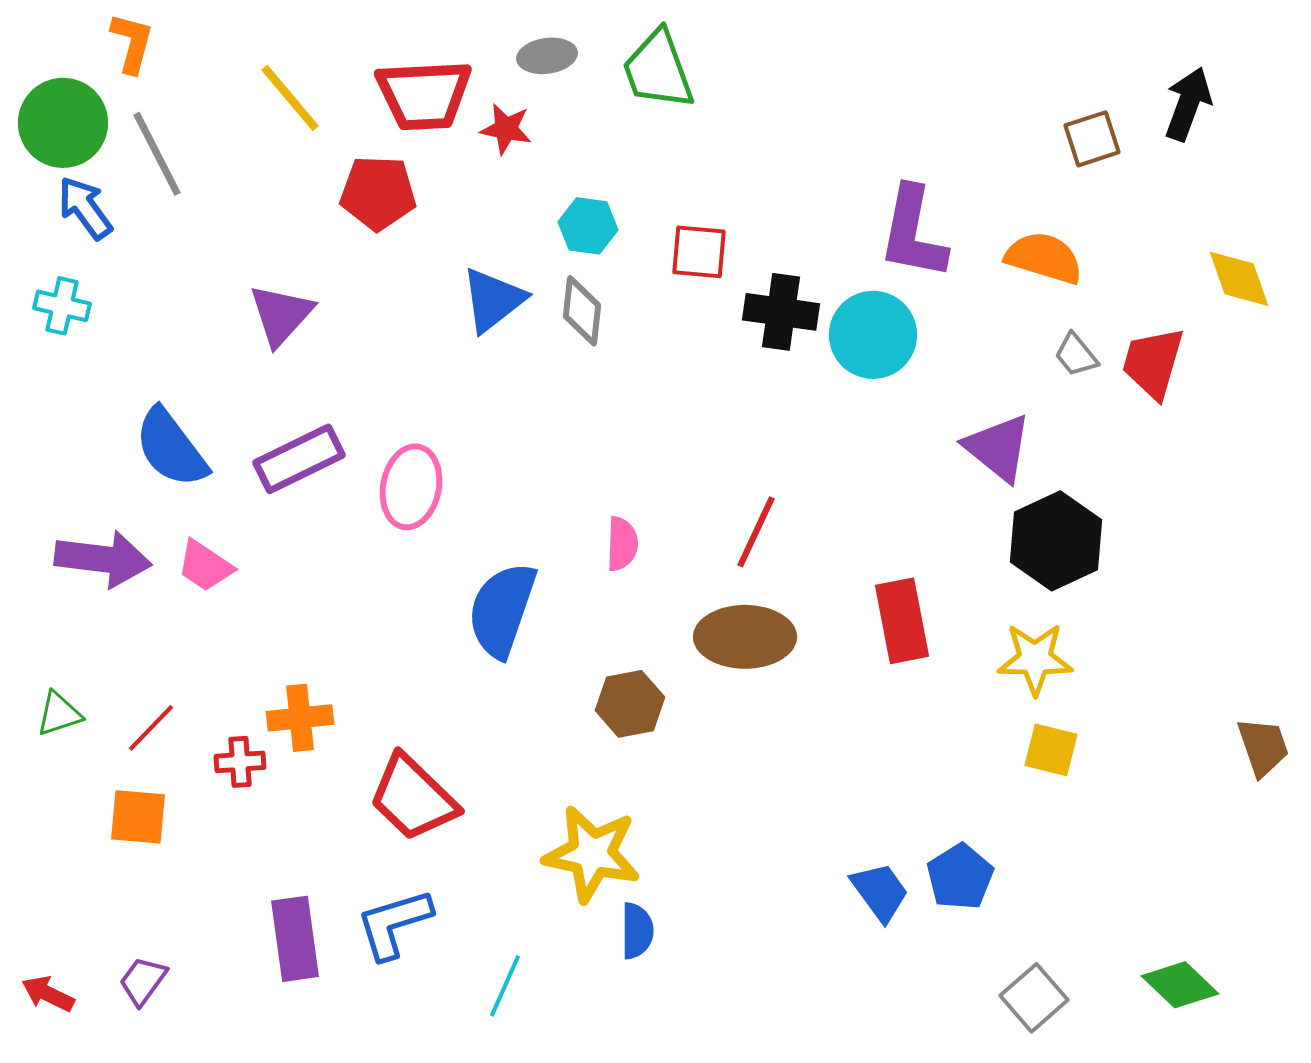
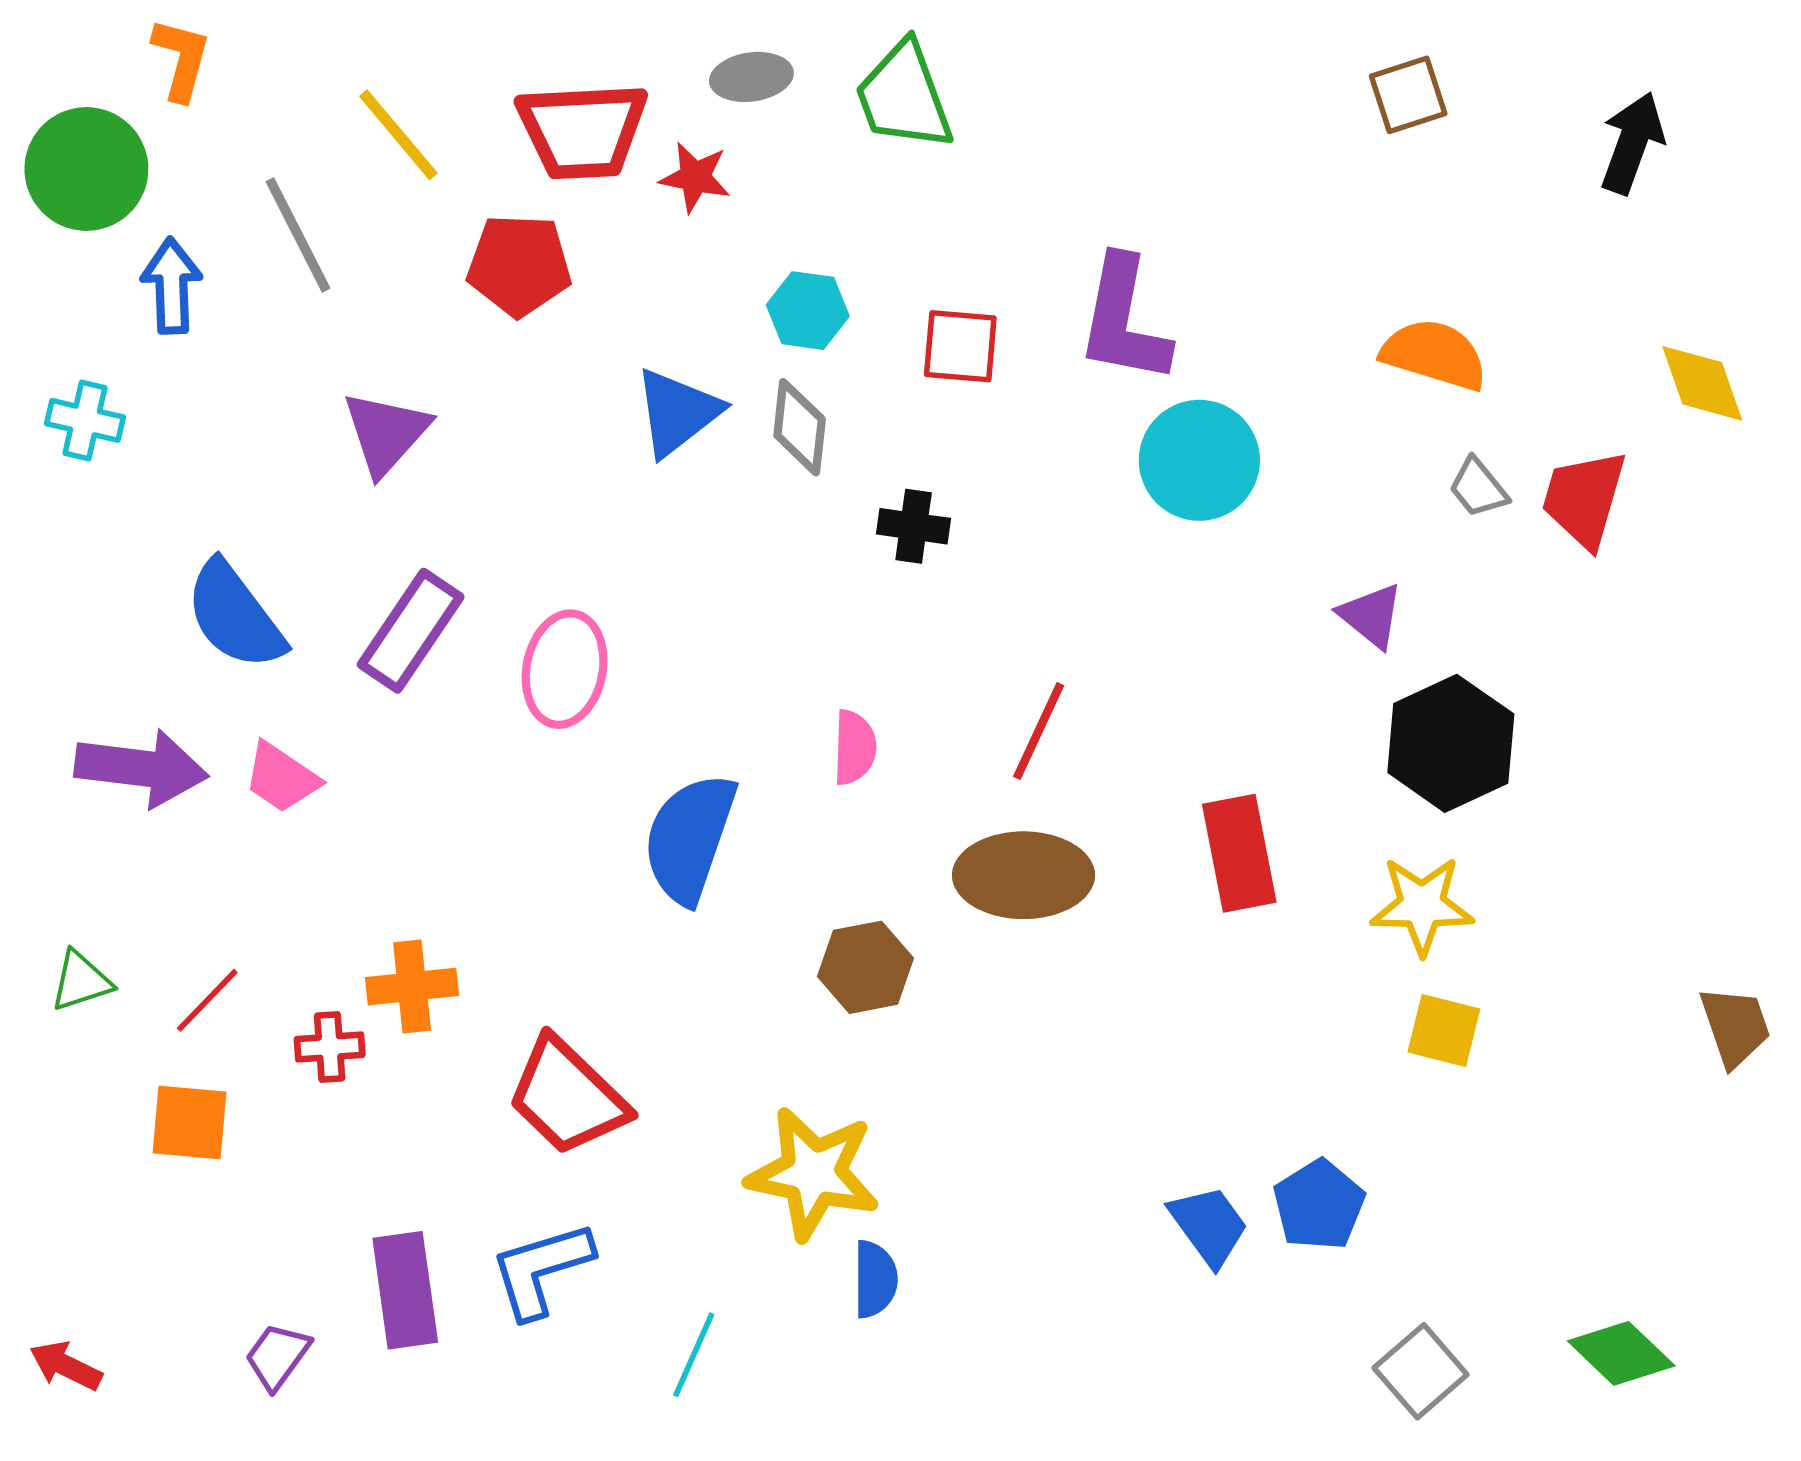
brown square: (1092, 139) -> (1408, 95), moved
gray line: (157, 154) -> (298, 235), moved
blue arrow: (85, 208) -> (172, 286), moved, turned 34
purple L-shape: (913, 233) -> (1124, 320), moved
black cross: (781, 312) -> (914, 526), moved, size x0.7
purple triangle: (998, 448) -> (1371, 616), size x0.7
purple rectangle: (299, 459) -> (411, 631), turned -30
purple trapezoid: (143, 981) -> (277, 1356), moved

